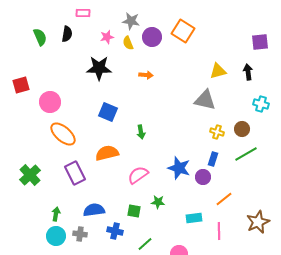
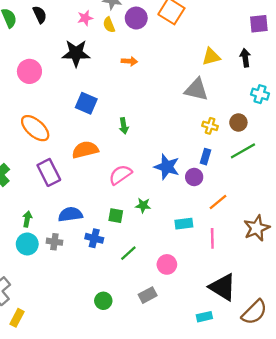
black semicircle: (67, 34) -> (40, 15), turned -35
pink circle: (50, 102) -> (29, 71), moved

